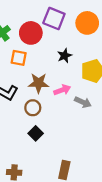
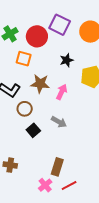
pink arrow: (62, 90) -> (62, 92), turned -49
gray arrow: (83, 102) -> (59, 122), moved
brown circle: (33, 108) -> (25, 109), moved

